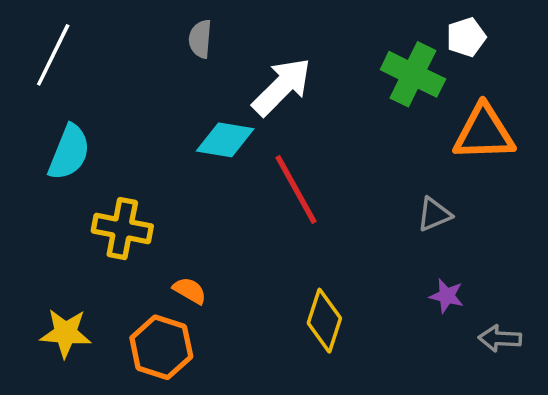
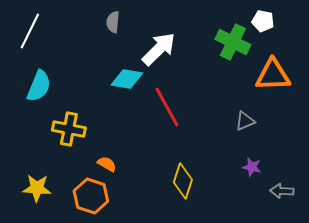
white pentagon: (466, 37) -> (263, 21), turned 30

